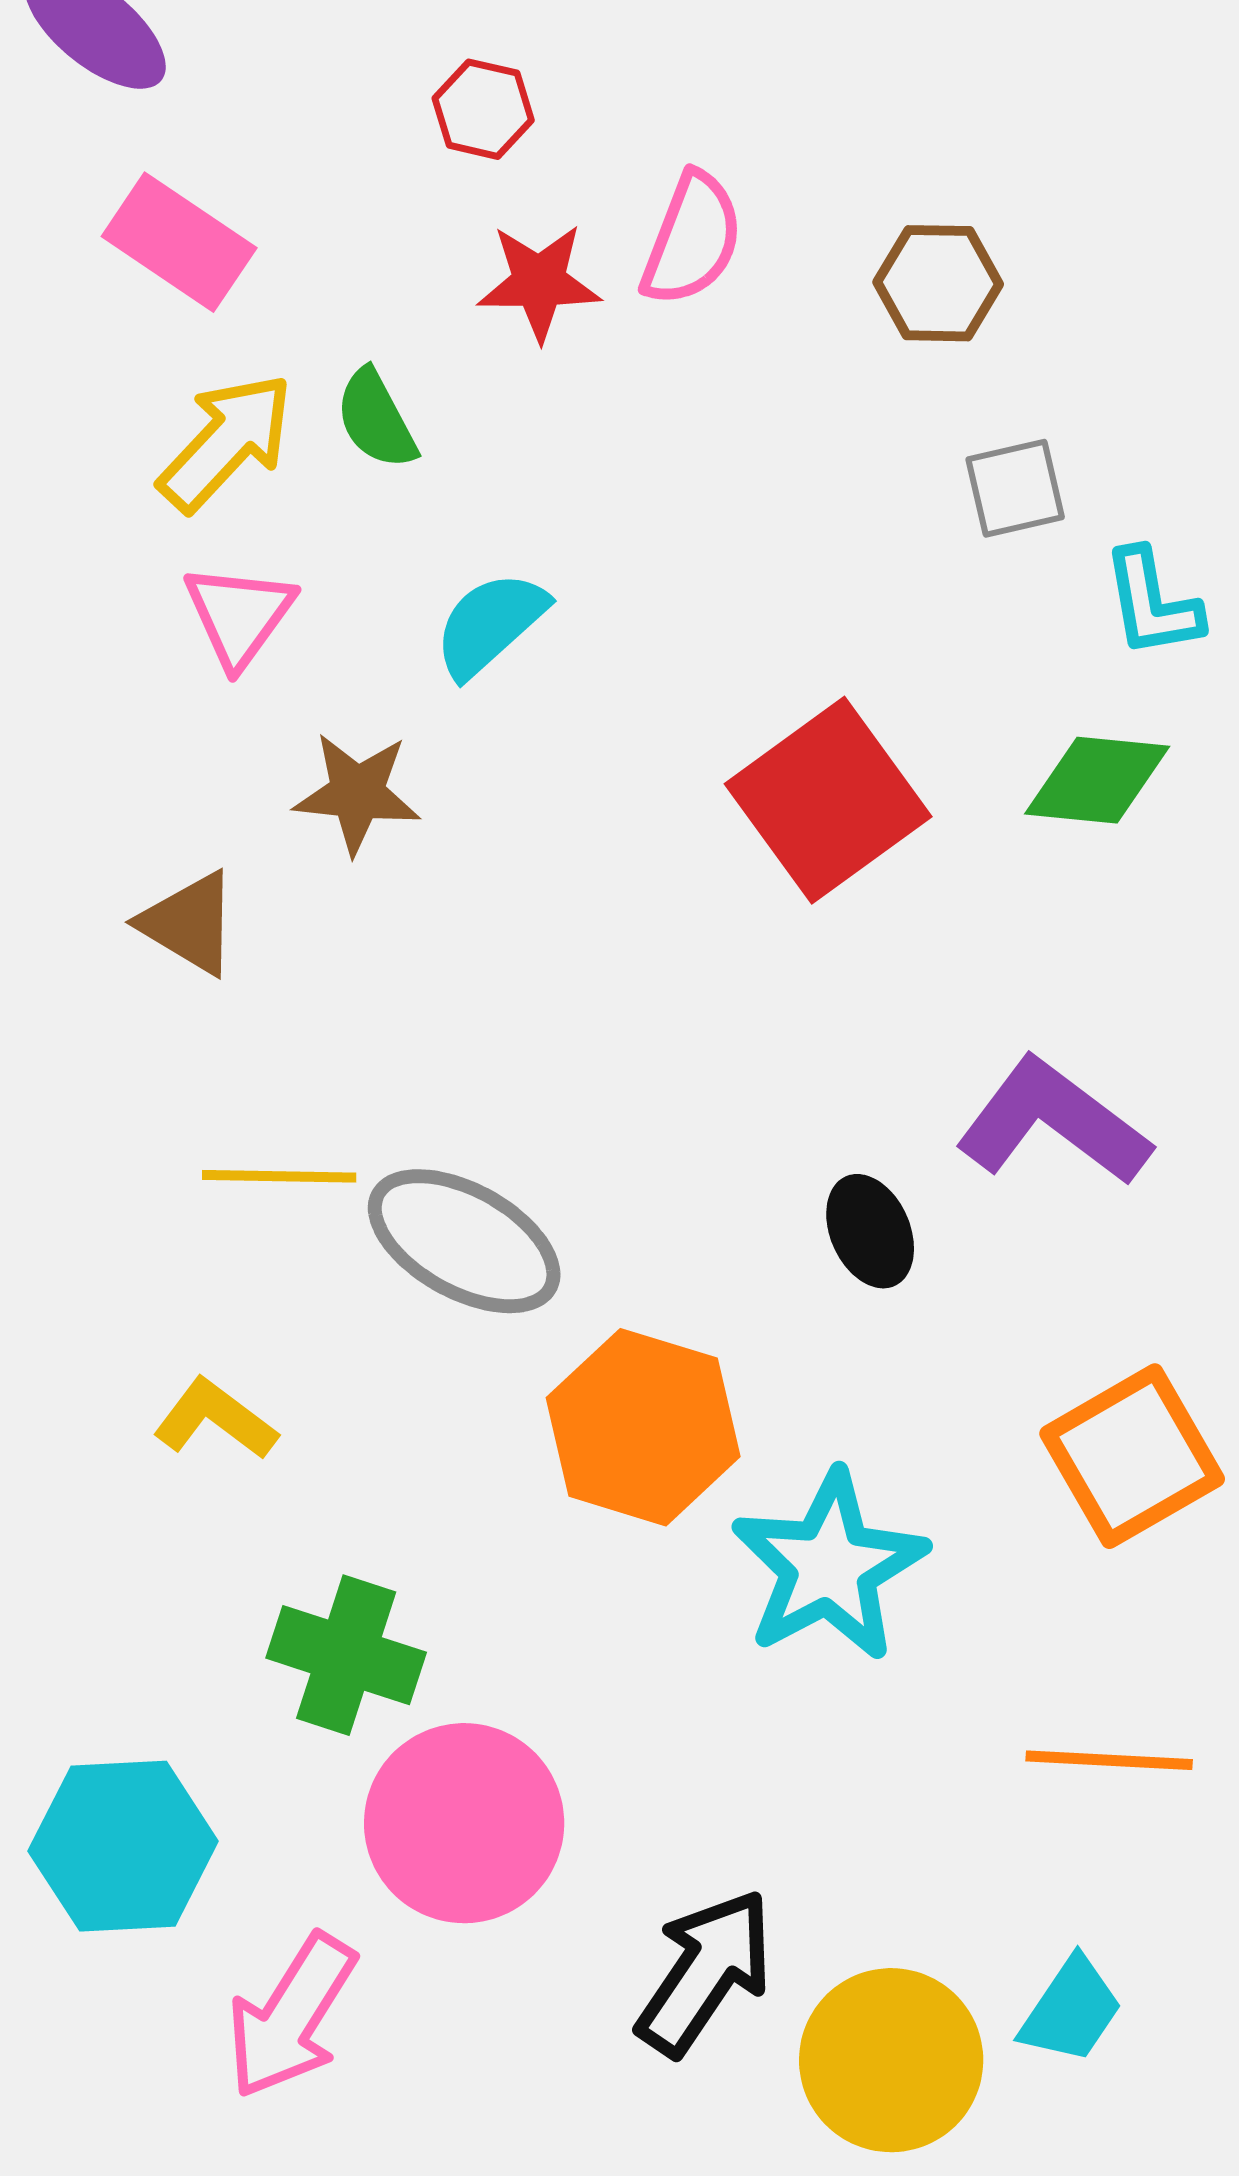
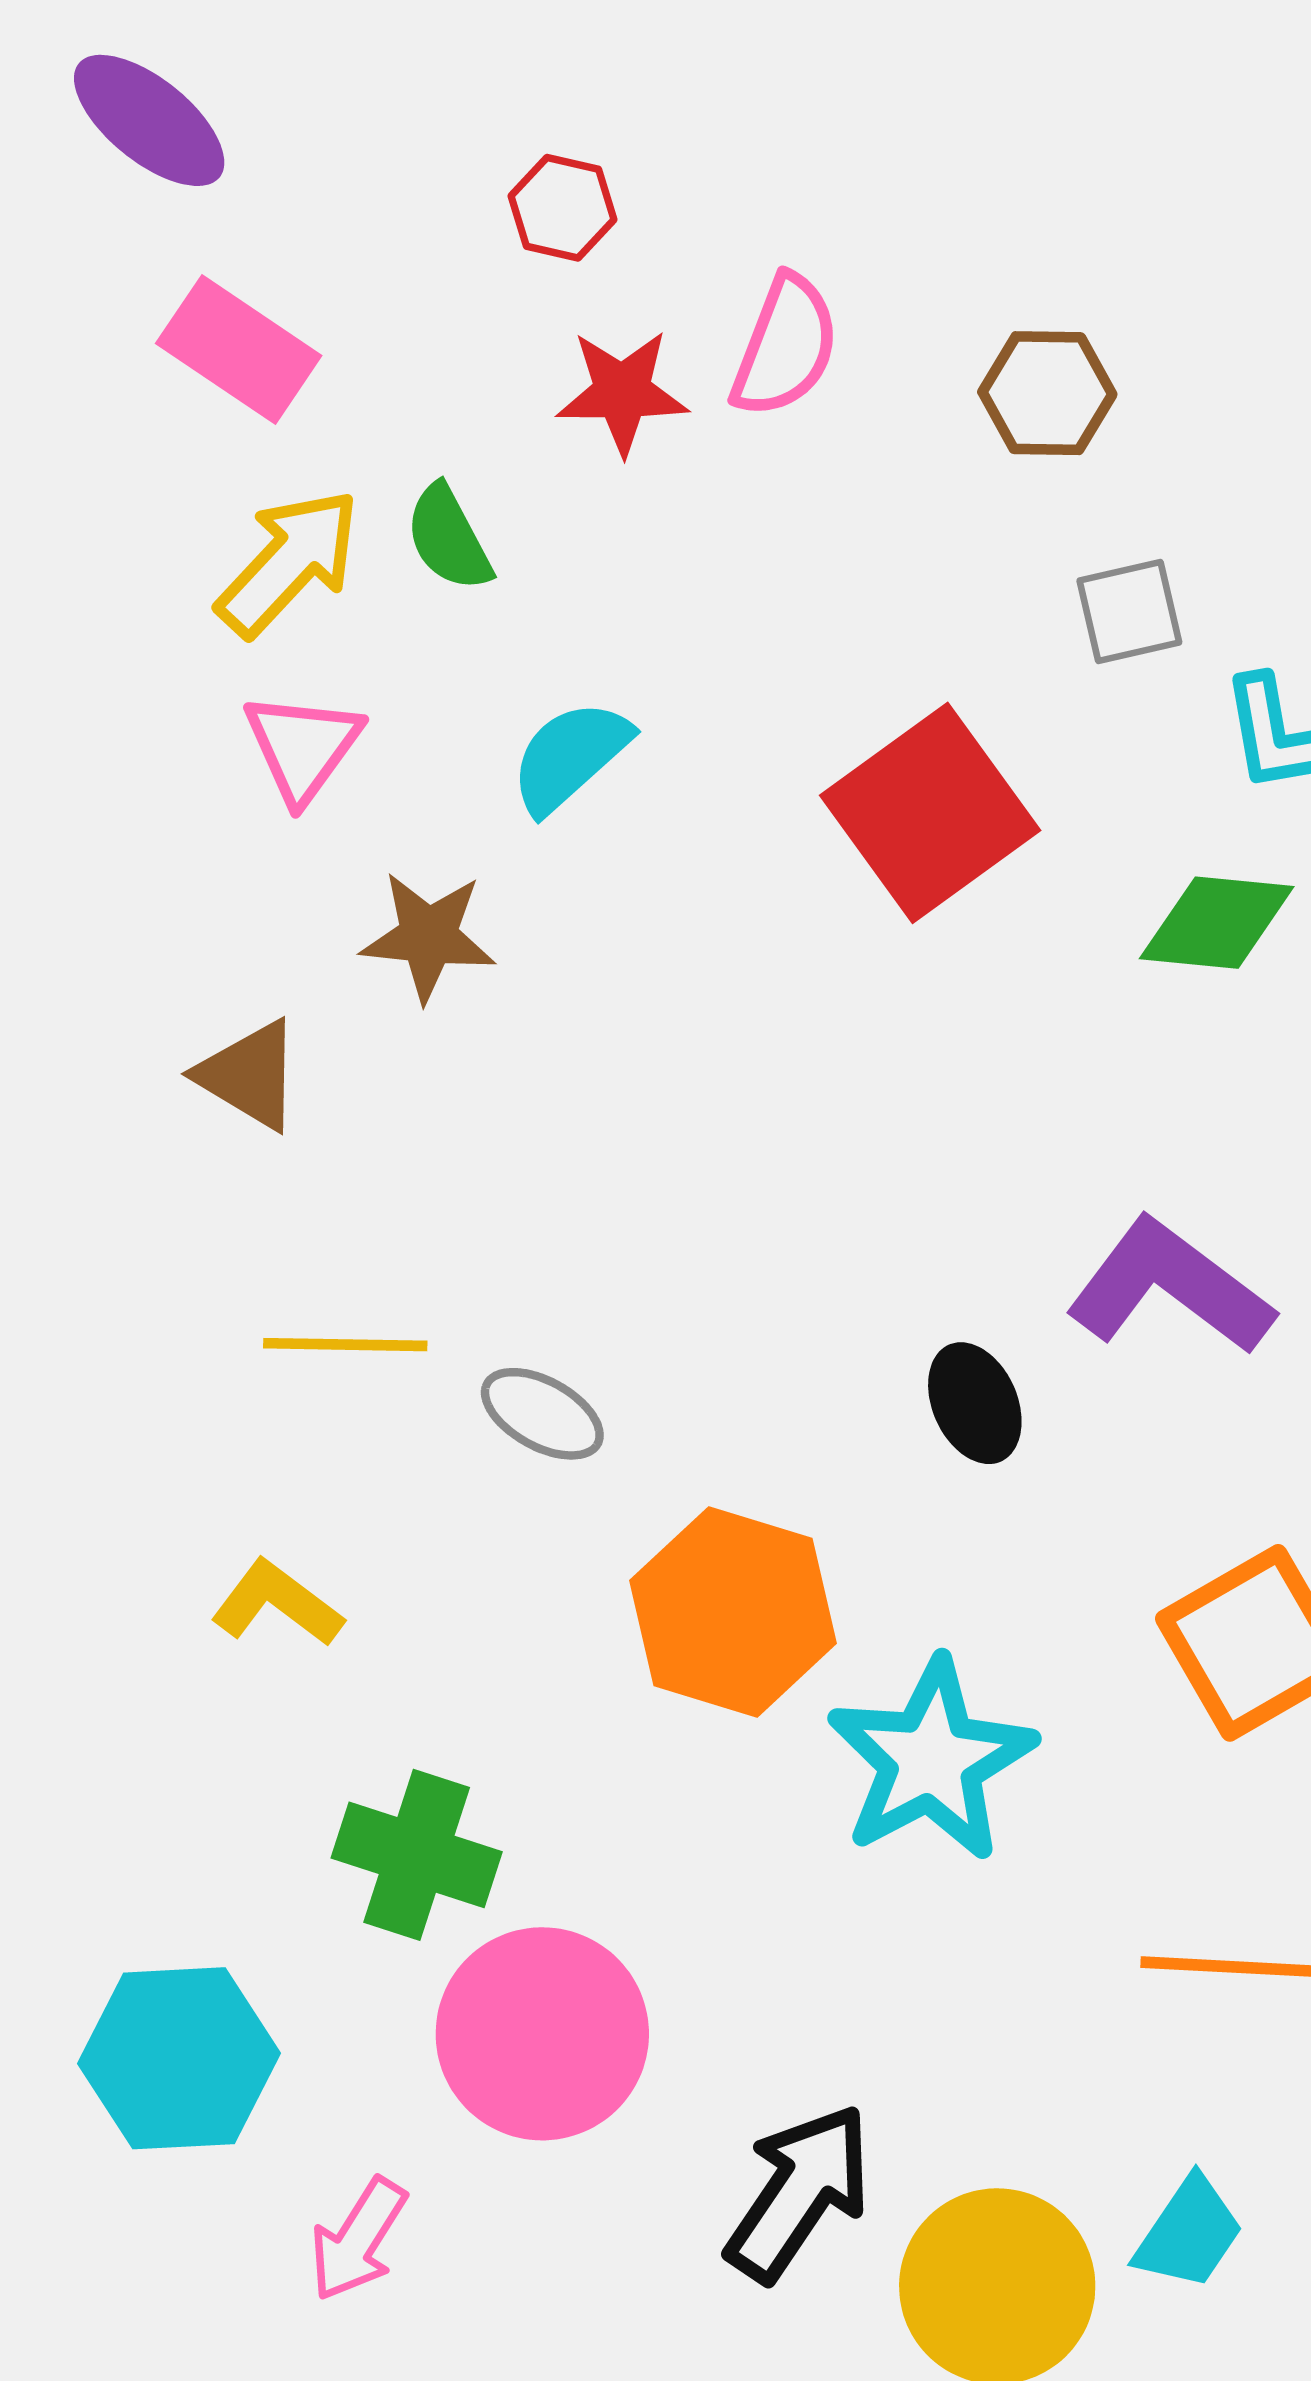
red square: (828, 800) -> (930, 813), moved
gray ellipse: (464, 1241) -> (542, 1414), size x0.6
pink arrow: (291, 2016) -> (358, 2239), size x0.7

